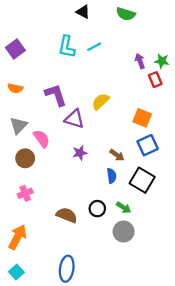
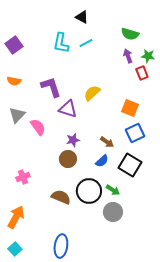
black triangle: (83, 12) -> (82, 17), moved
green semicircle: (126, 14) -> (130, 34), moved
brown circle: (25, 158) -> (68, 159), moved
blue semicircle: (112, 176) -> (102, 161), turned 56
black circle: (97, 209) -> (89, 191), size x1.6

